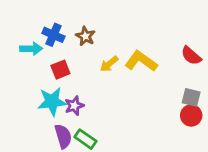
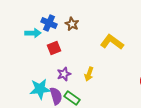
yellow arrow: (109, 64) -> (89, 74), moved, turned -32
cyan star: (52, 102) -> (40, 89), moved

